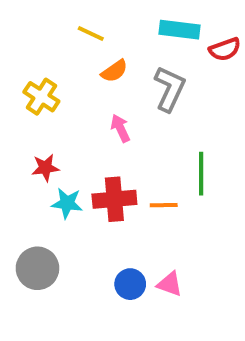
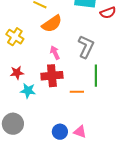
orange semicircle: (114, 71) -> (52, 24), size x1.5
gray L-shape: (170, 89) -> (86, 47), moved
red cross: (114, 199) -> (52, 76), moved

